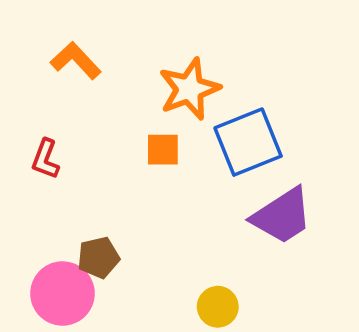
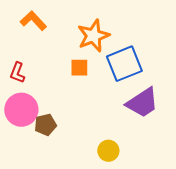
pink circle: (62, 293) -> (21, 110), moved

